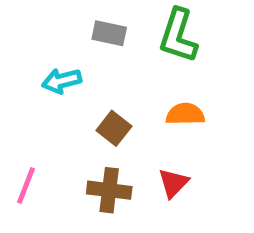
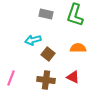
cyan arrow: (62, 81) -> (33, 40), moved
red triangle: (173, 183) -> (73, 77), turned -48

